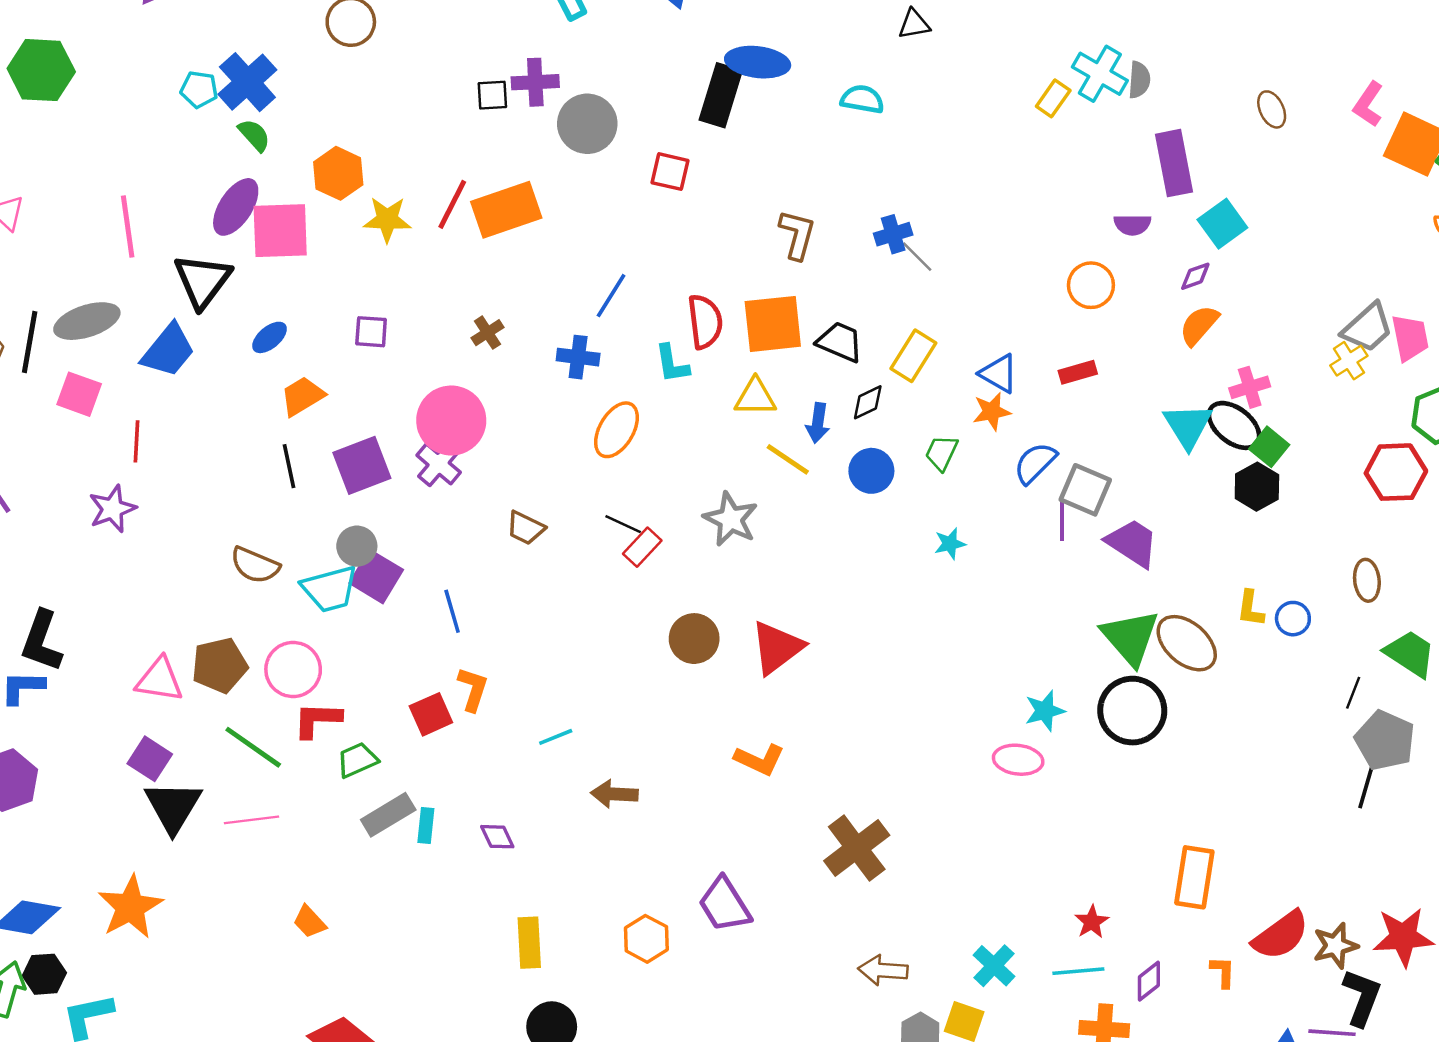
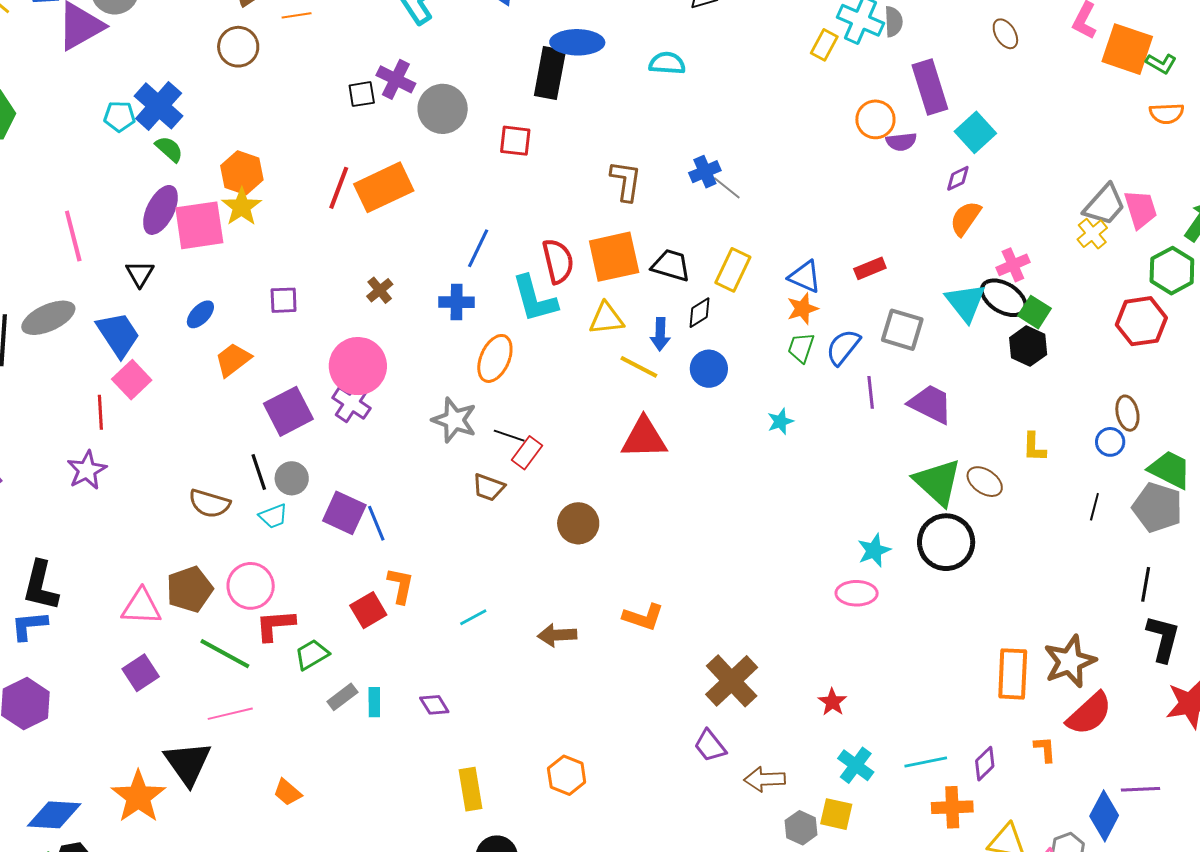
purple cross: (535, 82) -> (396, 79), turned 36
yellow star: (387, 219) -> (242, 207), moved, turned -30
black triangle: (202, 281) -> (140, 274), size x0.6
orange circle: (1091, 285) -> (875, 119), moved
blue trapezoid: (168, 350) -> (118, 334), turned -66
cyan L-shape: (672, 364) -> (535, 299), size x1.5
pink square: (79, 394) -> (132, 380), moved, turned 33
green trapezoid: (942, 453) -> (801, 348), moved
black line: (289, 466) -> (259, 472), moved
gray square: (1085, 490) -> (902, 330), moved
gray star: (731, 519) -> (454, 420), moved
brown trapezoid: (525, 528) -> (489, 487), moved
purple square: (376, 576) -> (344, 513), moved
cyan trapezoid: (330, 589) -> (273, 516), size x0.6
blue circle: (1293, 619) -> (1110, 442), moved
brown ellipse: (1187, 643) -> (985, 482), size x0.7
red triangle: (777, 647) -> (644, 438), moved, turned 42
black line: (1353, 693) -> (1094, 507), moved
gray pentagon: (1385, 740) -> (1157, 507), moved
purple square: (150, 759) -> (141, 673), turned 30
brown arrow: (614, 794) -> (557, 635), moved
black triangle: (173, 807) -> (188, 763), moved
gray rectangle: (388, 815) -> (342, 697), size x0.7
purple trapezoid: (725, 905) -> (710, 746), moved, size x0.7
red star: (1092, 922) -> (832, 702), moved
brown star: (1335, 946) -> (1070, 661), moved, size x1.4
black L-shape: (1362, 997) -> (1163, 638), moved

